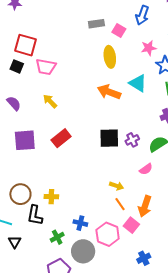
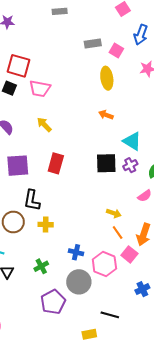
cyan triangle: (138, 83) -> (132, 141), moved
orange arrow: (109, 92) -> (106, 115), size x0.6
red rectangle: (61, 138) -> (56, 163), turned -36
black L-shape: (35, 215) -> (32, 200), moved
green cross: (57, 237) -> (41, 266), moved

